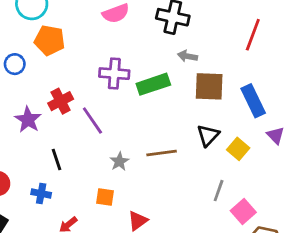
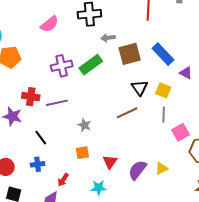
red cross: (61, 101) -> (31, 97), turned -36
purple line: (92, 121) -> (57, 103), turned -50
brown line: (162, 153) -> (127, 113), moved
gray line: (219, 191) -> (164, 115), moved
pink square: (243, 212) -> (180, 132), turned 30

